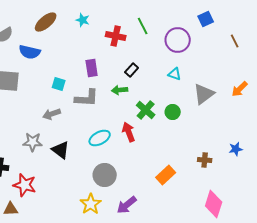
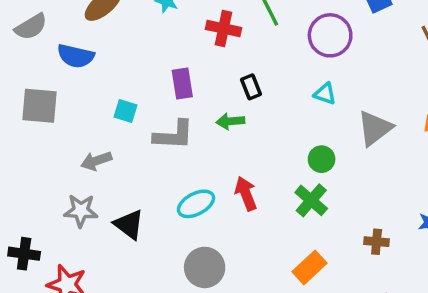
black rectangle: (132, 70) -> (251, 87), turned -64
green cross: (146, 110) -> (311, 200), moved
gray arrow: (52, 114) -> (96, 161), moved

